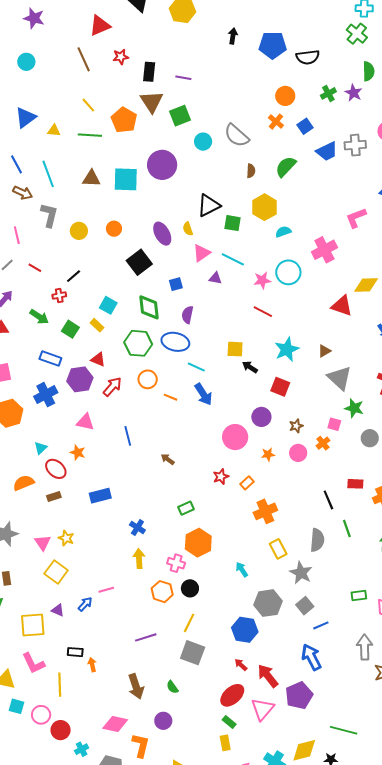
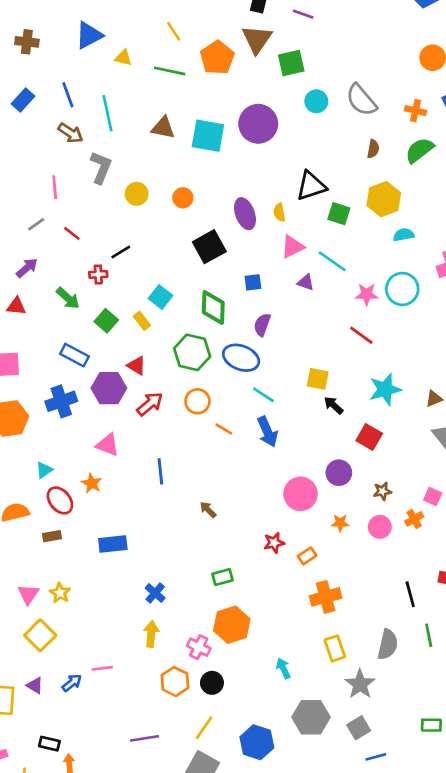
orange cross: (276, 122) -> (415, 111), moved, turned -35
blue hexagon: (245, 630) -> (257, 742), moved

